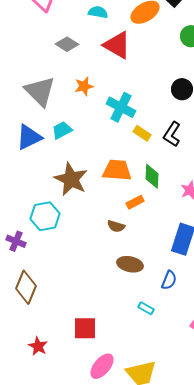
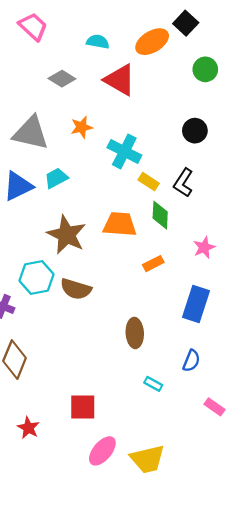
gray triangle: (40, 91) -> (31, 133), turned -32
green diamond: (152, 176) -> (160, 215), moved
orange rectangle: (135, 202) -> (153, 264), moved
brown semicircle: (116, 226) -> (76, 289), moved, size x1.5
brown ellipse: (130, 264) -> (135, 333), turned 75
blue semicircle: (169, 280) -> (191, 361), moved

